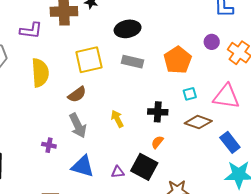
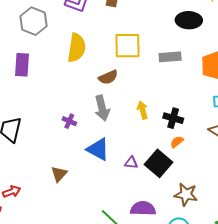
black ellipse: (128, 29) -> (189, 20), moved
gray rectangle: (132, 62) -> (170, 57), turned -30
black cross: (158, 112) -> (173, 118), moved

